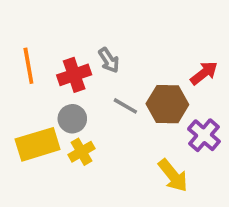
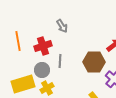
gray arrow: (109, 60) -> (62, 26), moved
gray line: (125, 106) -> (60, 61), moved, turned 64

